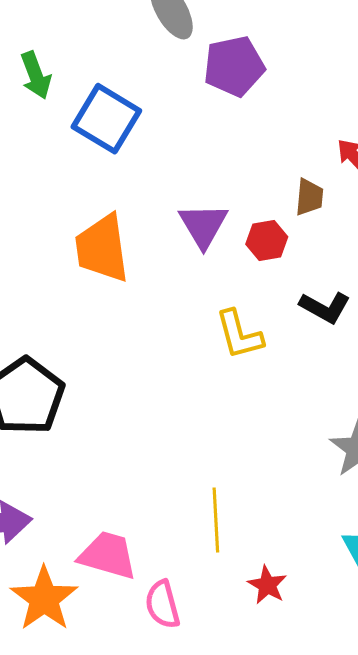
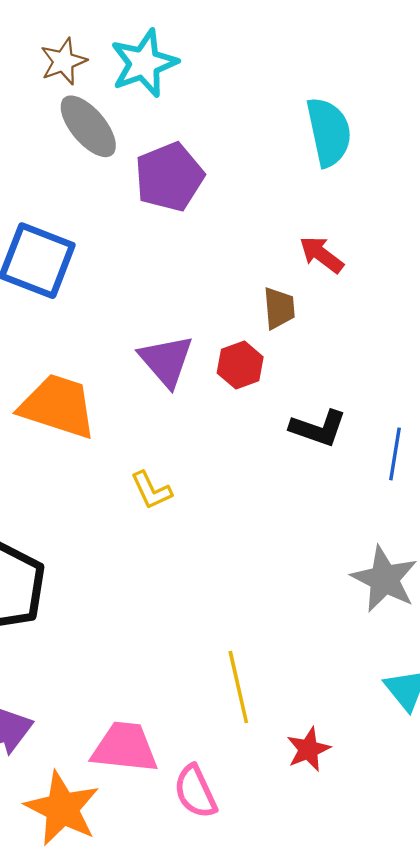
orange trapezoid: (102, 248) -> (58, 406), turned 126
yellow L-shape: (239, 335) -> (151, 490), moved, size x0.7
red star: (267, 585) -> (308, 749), turned 30

